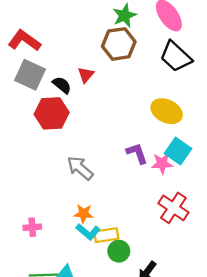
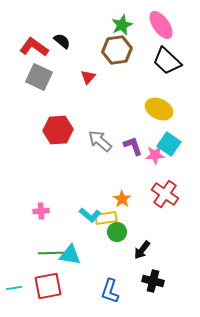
black semicircle: (62, 85) -> (62, 41), moved
red hexagon: (52, 113) -> (58, 130), moved
gray arrow: (80, 168) -> (100, 141), moved
orange star: (84, 214) -> (122, 199), moved, turned 30

